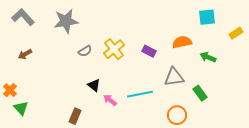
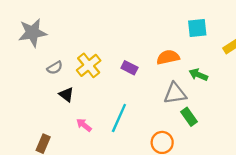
gray triangle: (174, 77) -> (175, 93), moved
black triangle: (94, 85) -> (66, 95), moved
cyan line: (140, 94) -> (119, 118), turned -55

